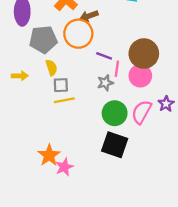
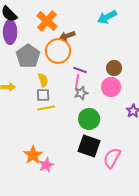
gray pentagon: (43, 39) -> (28, 56), turned -30
brown circle: (144, 54) -> (114, 68), size x0.6
yellow semicircle: (51, 68) -> (43, 80), moved
pink line: (117, 69) -> (77, 81), moved
pink semicircle: (141, 112) -> (112, 158), moved

